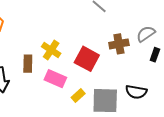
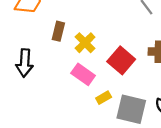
brown rectangle: (28, 64) -> (58, 31), moved

